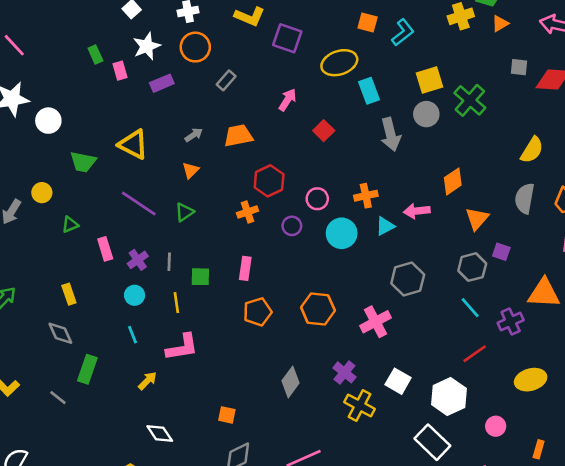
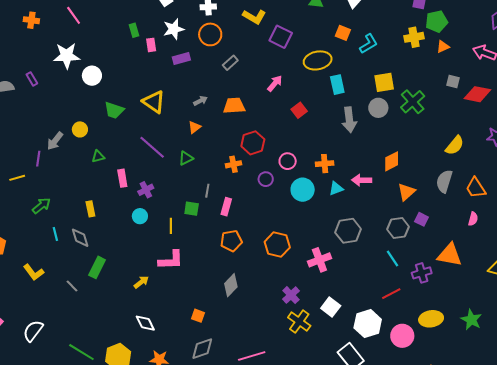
gray line: (169, 262) -> (207, 191), moved
cyan line: (133, 335) -> (55, 234), moved
gray diamond: (290, 382) -> (231, 285), moved
pink circle: (496, 426) -> (402, 336), moved, size x1.5

